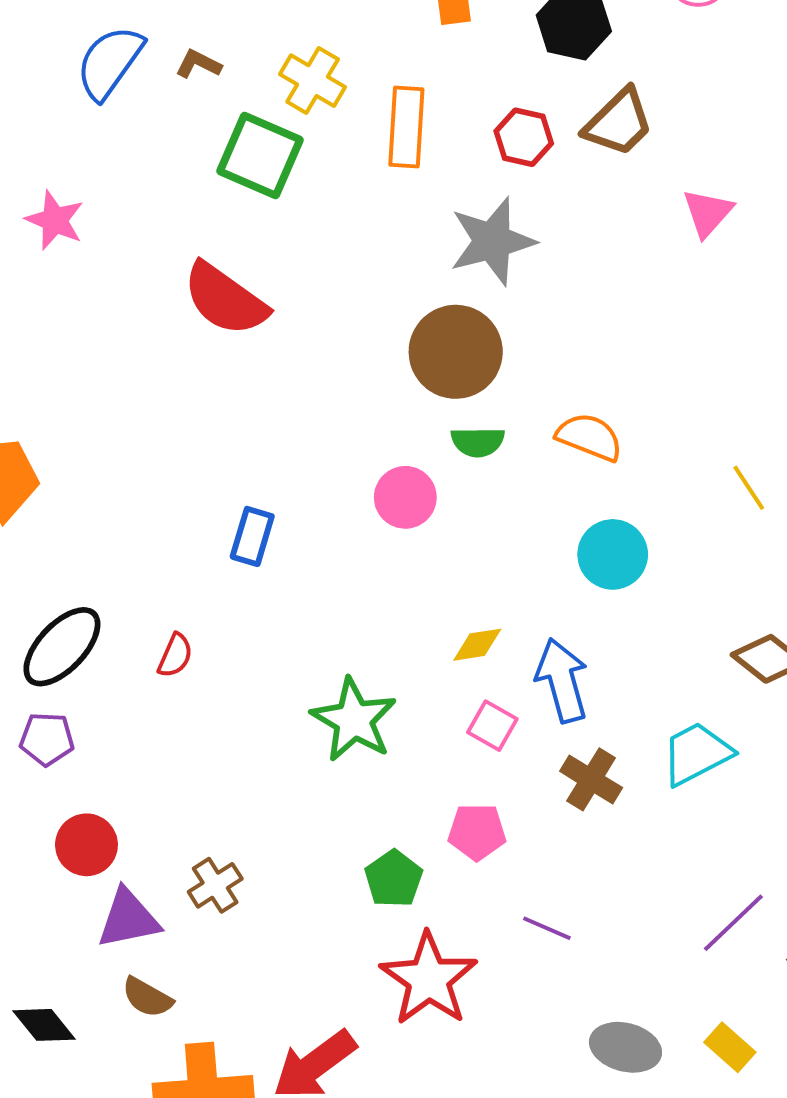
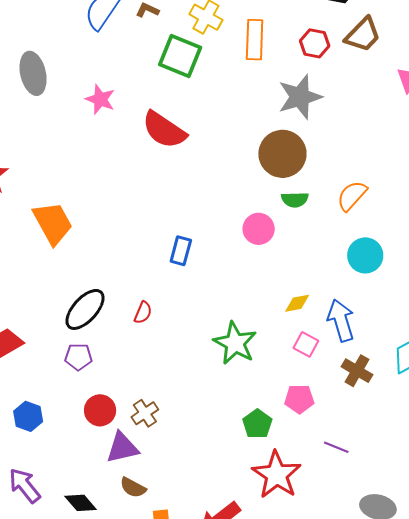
pink star: (55, 220) -> (100, 99), moved
orange semicircle: (589, 437) -> (352, 196), turned -68
brown cross: (215, 885) -> (145, 413), moved

